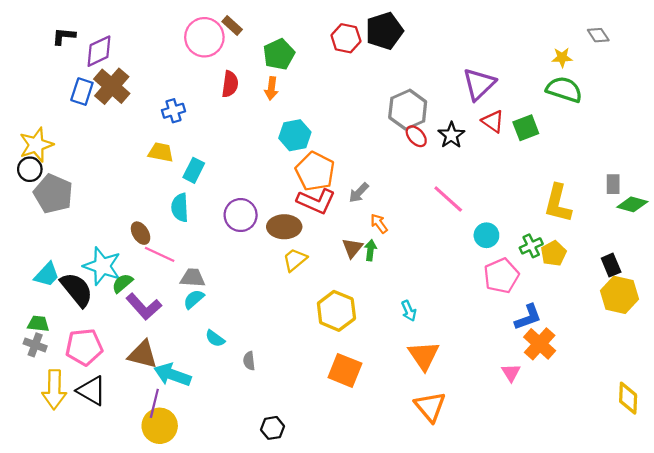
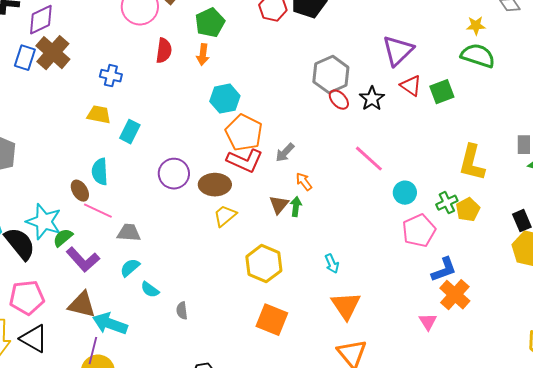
blue cross: (174, 111) -> (111, 76), turned 30
cyan semicircle: (180, 208) -> (100, 172), moved
cyan semicircle: (194, 299) -> (130, 268), moved

